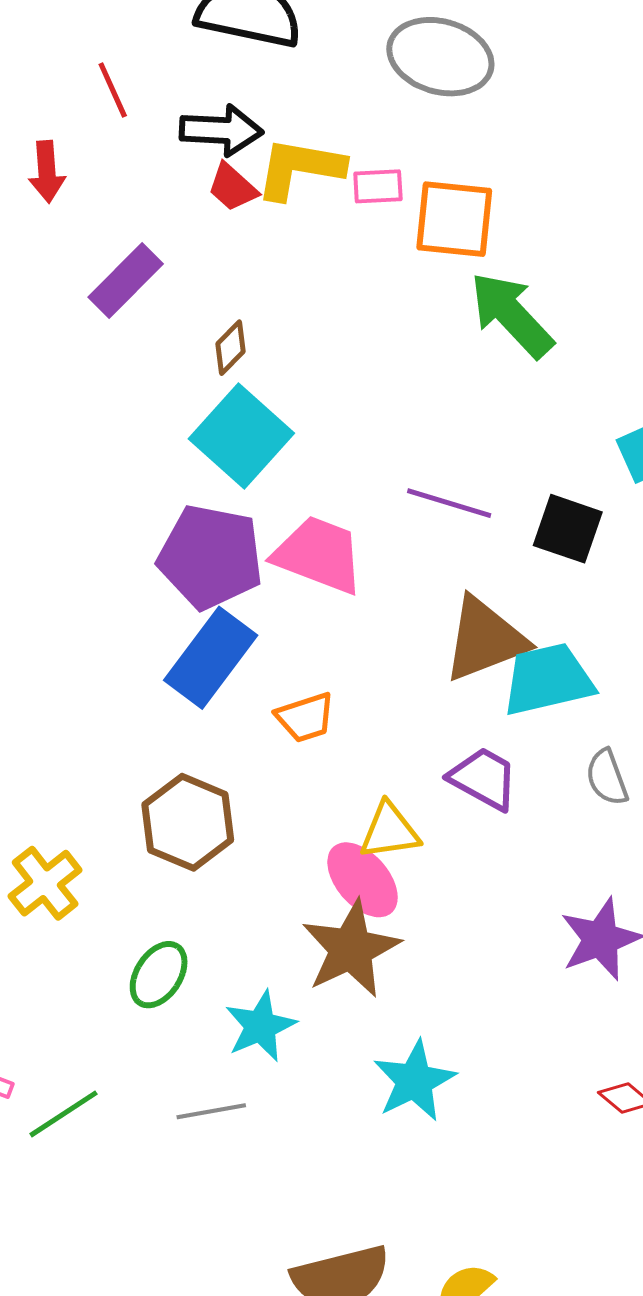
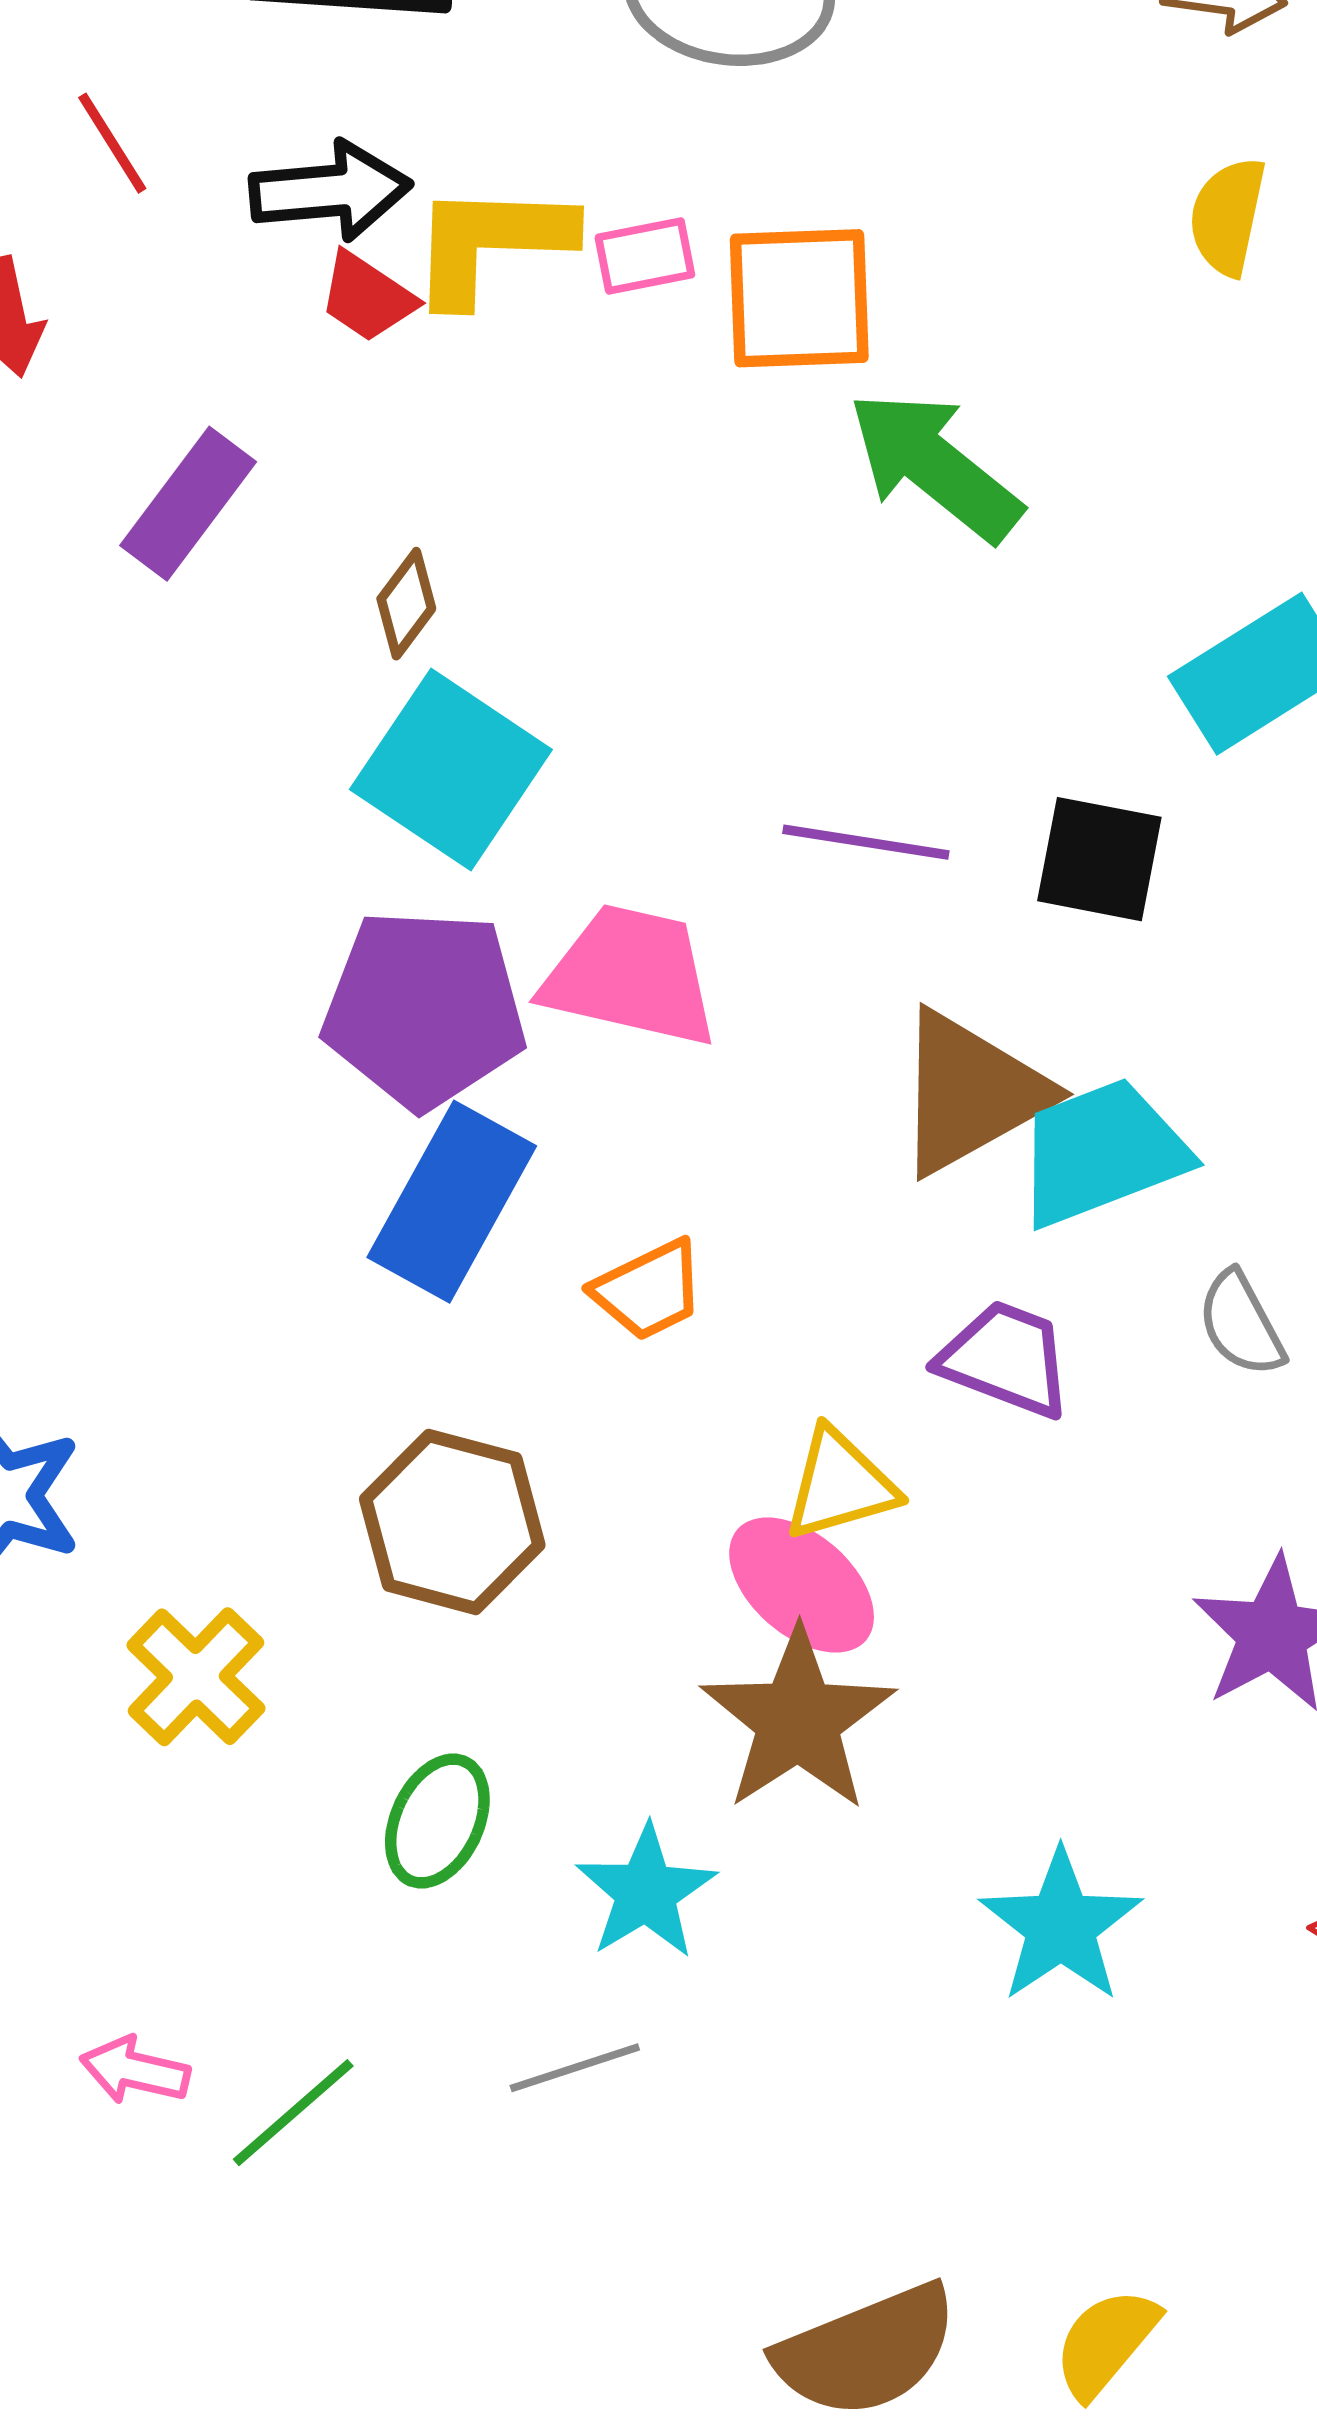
cyan star: (414, 1081) -> (1061, 1926), moved

